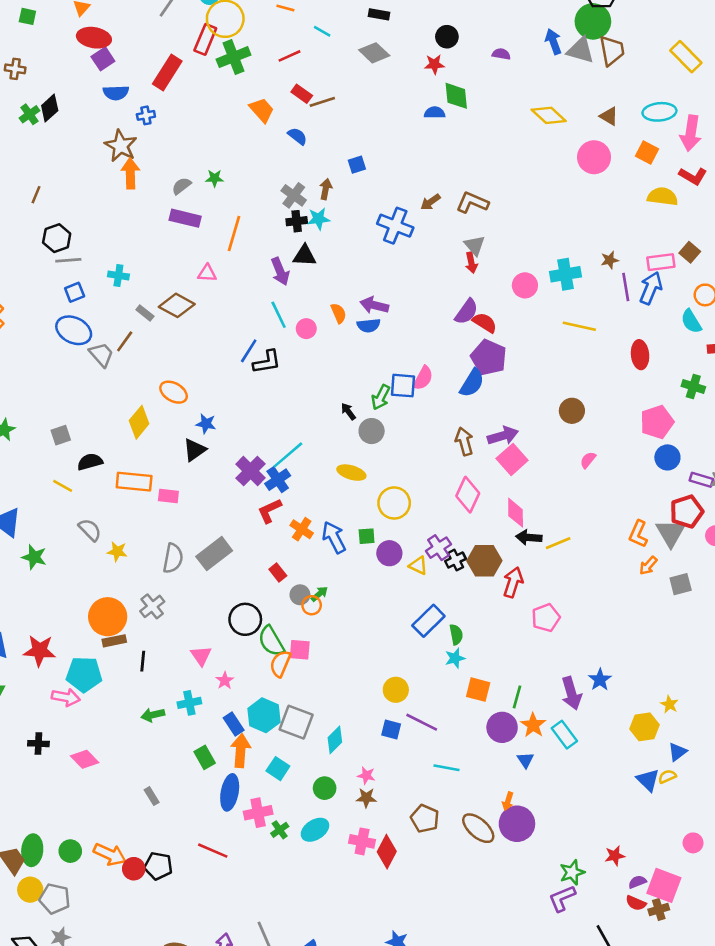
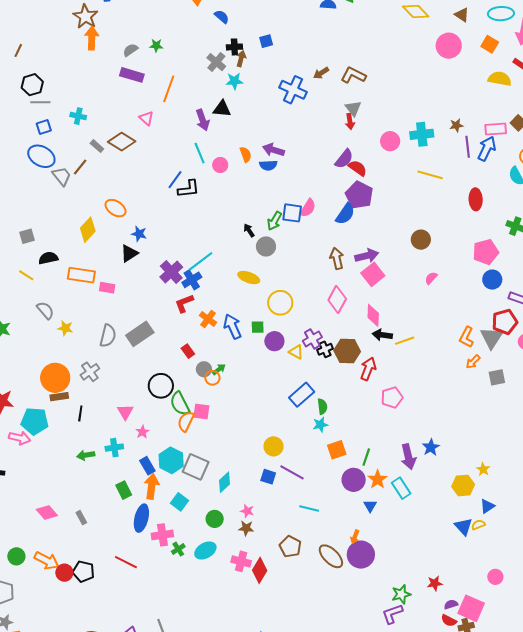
black cross: (297, 221) -> (234, 47), moved
pink triangle: (207, 273) -> (146, 118), turned 35
orange square: (478, 690) -> (337, 450), turned -36
pink diamond: (85, 759) -> (47, 513), moved

